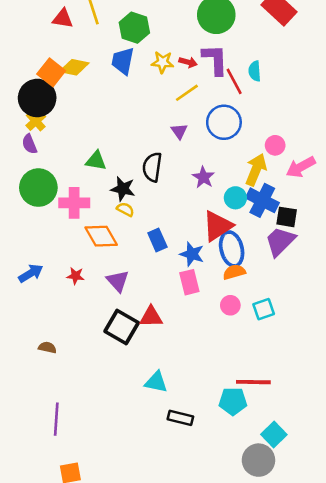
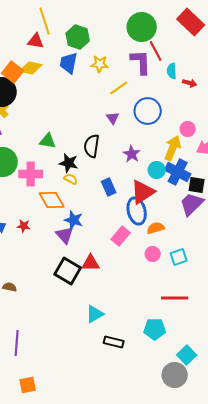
red triangle: (63, 19) -> (36, 41), moved
red arrow: (188, 62) -> (190, 83), moved
red line: (234, 81) -> (156, 51), moved
blue rectangle: (157, 240) -> (109, 187), moved
blue ellipse: (232, 249) -> (137, 211), moved
blue star: (192, 254) -> (74, 220), moved
red star: (76, 276) -> (24, 226), moved
pink rectangle: (189, 282) -> (121, 236), turned 54
cyan triangle: (156, 382) -> (95, 314), turned -42
red line: (253, 382) -> (175, 298), moved

